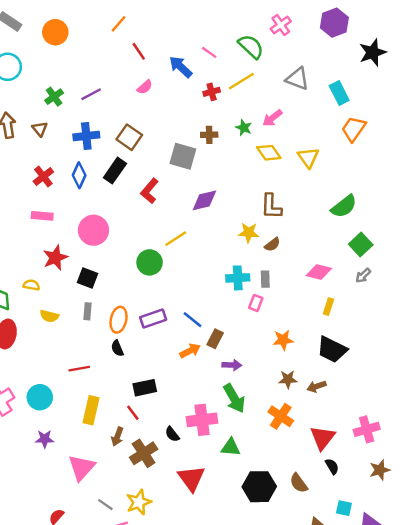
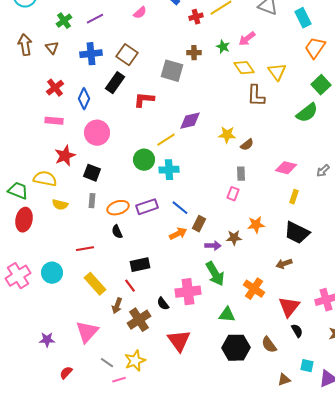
blue diamond: (79, 175) -> (84, 99), moved
red L-shape: (150, 191) -> (144, 100), turned 55
purple diamond: (204, 200) -> (190, 121), moved
brown L-shape: (271, 206) -> (256, 96), moved
green square: (361, 245) -> (321, 85), moved
cyan cross: (238, 278) -> (169, 170), moved
yellow semicircle: (31, 285) -> (45, 179), size x1.6
orange ellipse: (119, 320) -> (118, 208), turned 60
brown star: (288, 379) -> (234, 238), moved
yellow rectangle: (91, 410) -> (95, 284), turned -55
purple star: (45, 439) -> (47, 340), moved
green triangle: (231, 447) -> (227, 315), moved

